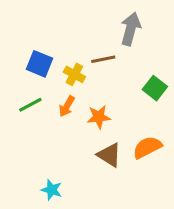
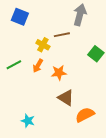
blue square: (39, 64) -> (20, 17), moved
orange semicircle: (147, 147) -> (85, 115), moved

